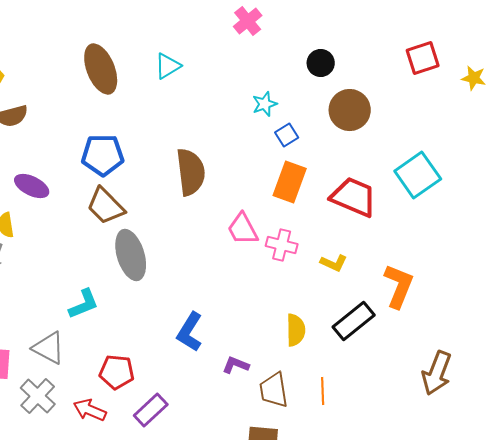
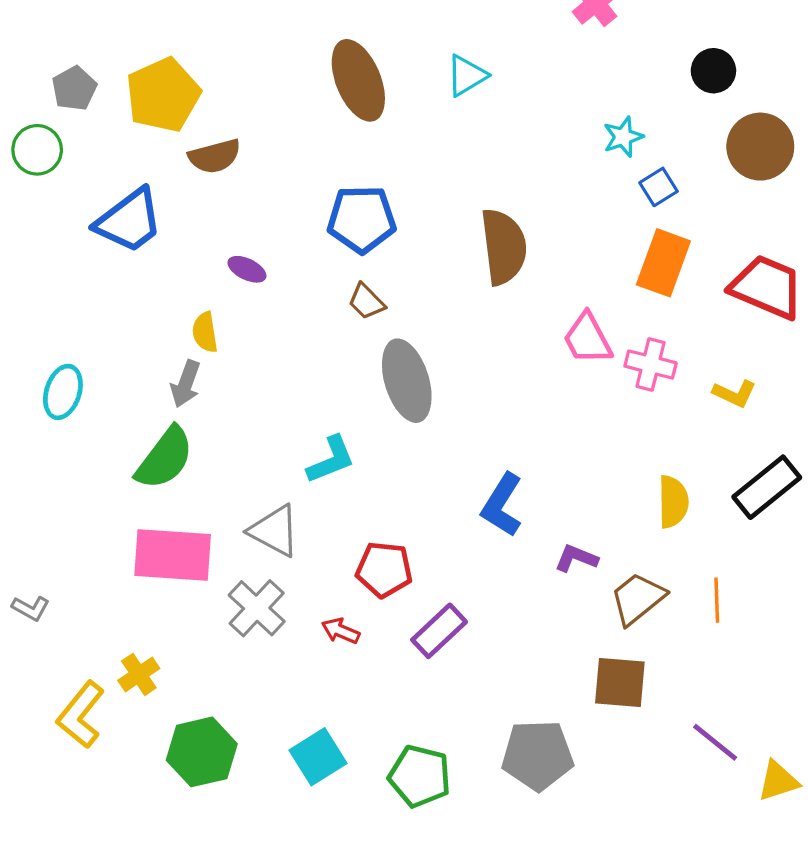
purple ellipse: (32, 186) -> (247, 269), size x0.7
brown trapezoid: (106, 206) -> (366, 302), size x0.6
brown trapezoid: (274, 390) -> (638, 599), turned 60
red arrow: (90, 410) -> (341, 631), size x0.7

